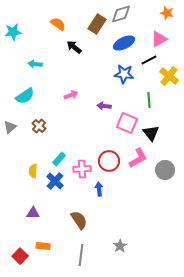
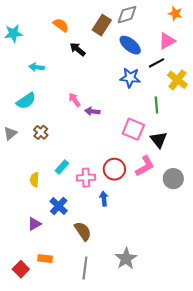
blue ellipse: (124, 43) -> (130, 45), turned 65
pink arrow: (71, 95) -> (74, 100), turned -104
purple arrow: (104, 106) -> (92, 111), moved
blue cross: (55, 181) -> (59, 206), moved
purple triangle: (33, 213) -> (34, 224), turned -32
gray star: (120, 246) -> (126, 259), size x1.5

